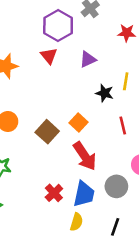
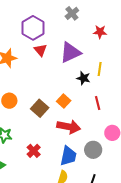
purple hexagon: (58, 25) -> (33, 28), moved
purple triangle: (88, 59) -> (70, 52), size x1.6
red arrow: (85, 156) -> (69, 127), turned -45
red cross: (54, 193) -> (34, 151), moved

